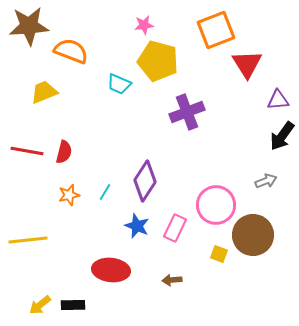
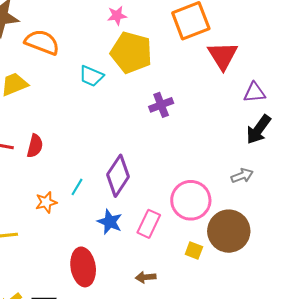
purple cross: (187, 112) -> (161, 105), size x0.7
orange star: (69, 195) -> (46, 202), moved
red ellipse: (111, 270) -> (83, 267), turned 75

